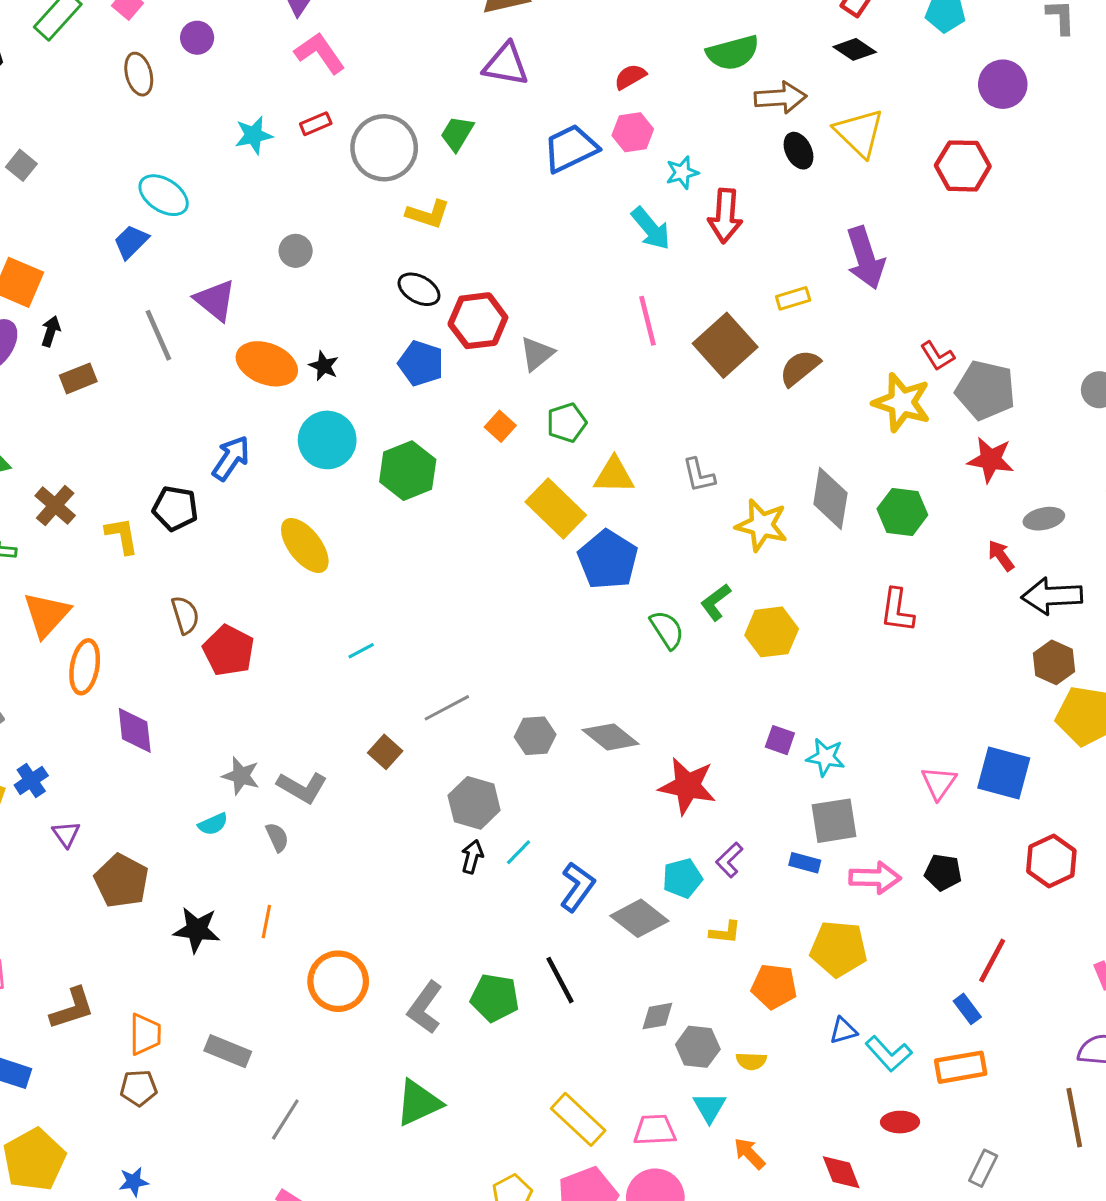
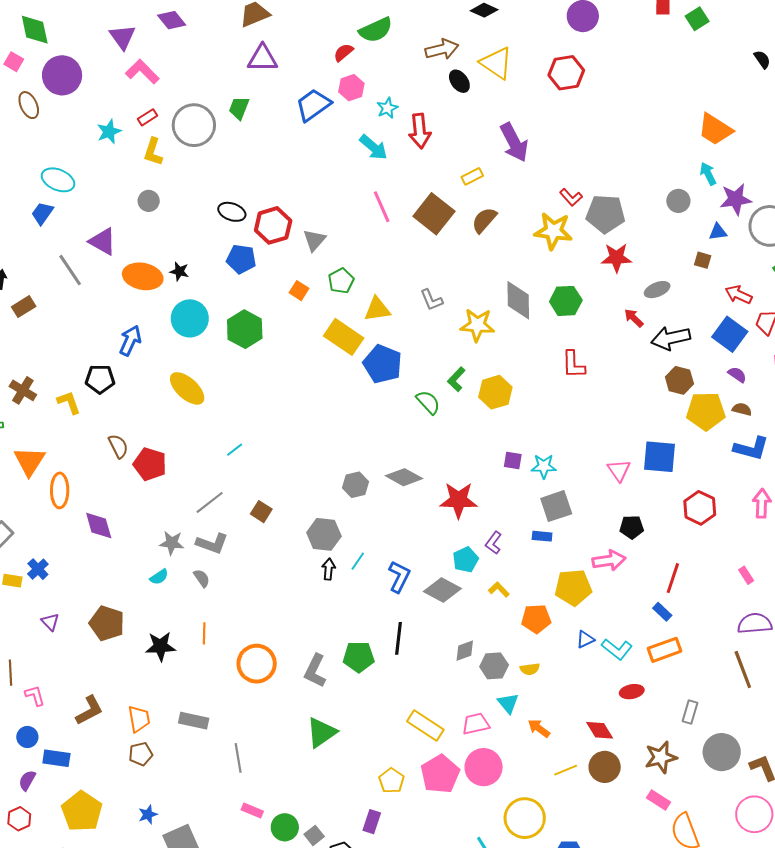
purple circle: (197, 38) -> (62, 75), size x1.8
green semicircle: (733, 53) -> (376, 30), moved
yellow L-shape: (428, 214) -> (153, 152), moved, turned 100
gray line: (447, 708) -> (210, 502), moved
purple triangle: (66, 834) -> (50, 622), moved
pink arrow: (875, 878) -> (609, 560), moved
yellow L-shape: (725, 932) -> (499, 589), turned -130
black line: (560, 980) -> (399, 638), turned 44
gray line: (285, 1119) -> (238, 758), turned -32

